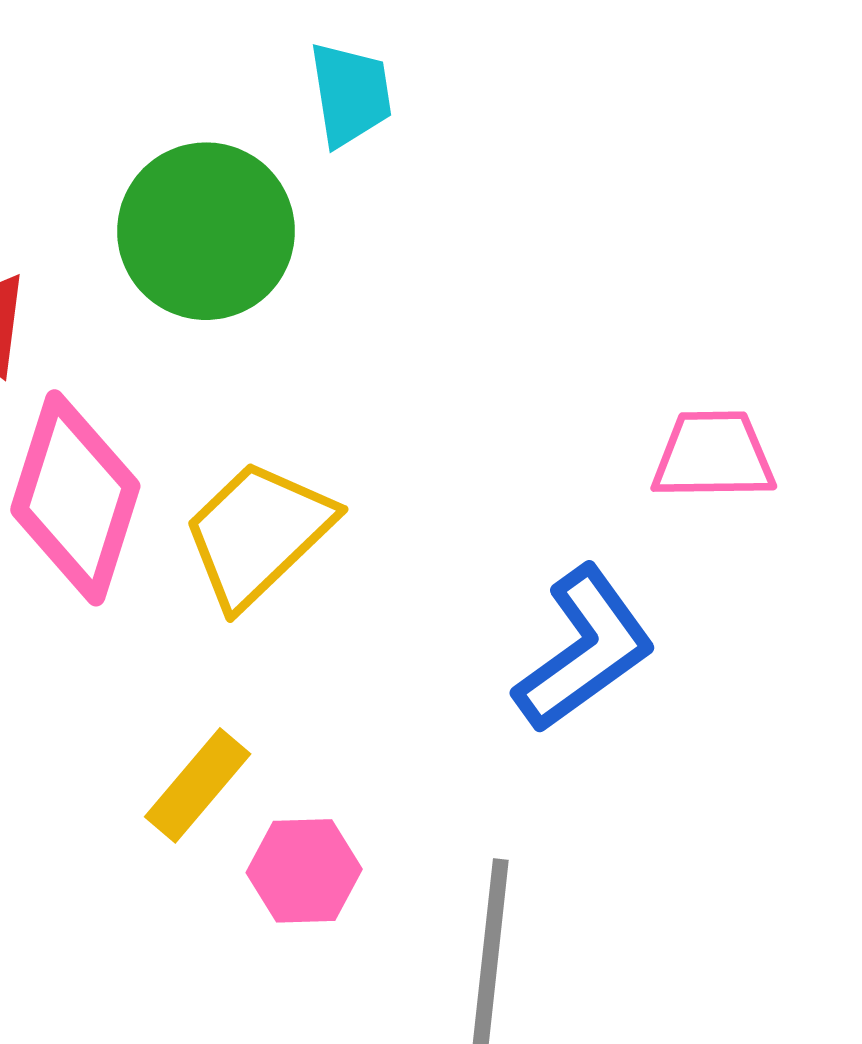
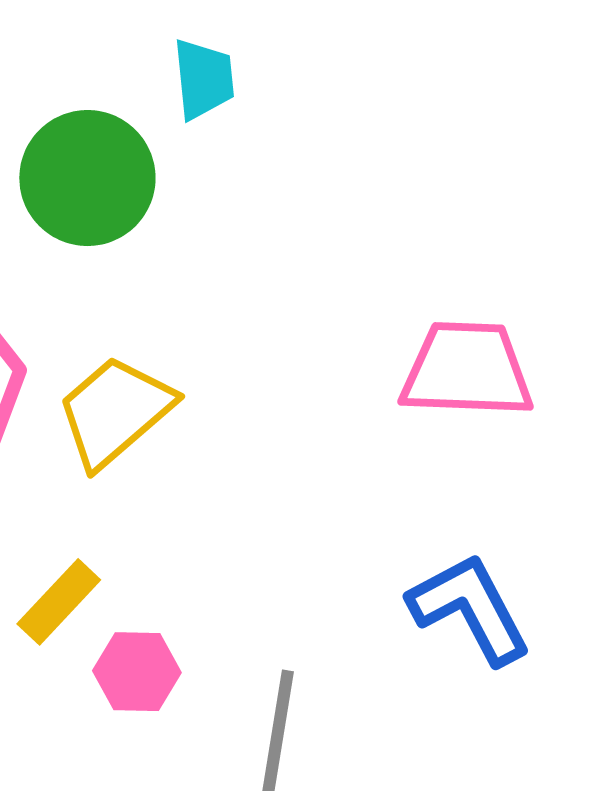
pink trapezoid: (713, 455) -> (467, 370), size x1.4
blue L-shape: (585, 649) -> (470, 609), moved, turned -85

